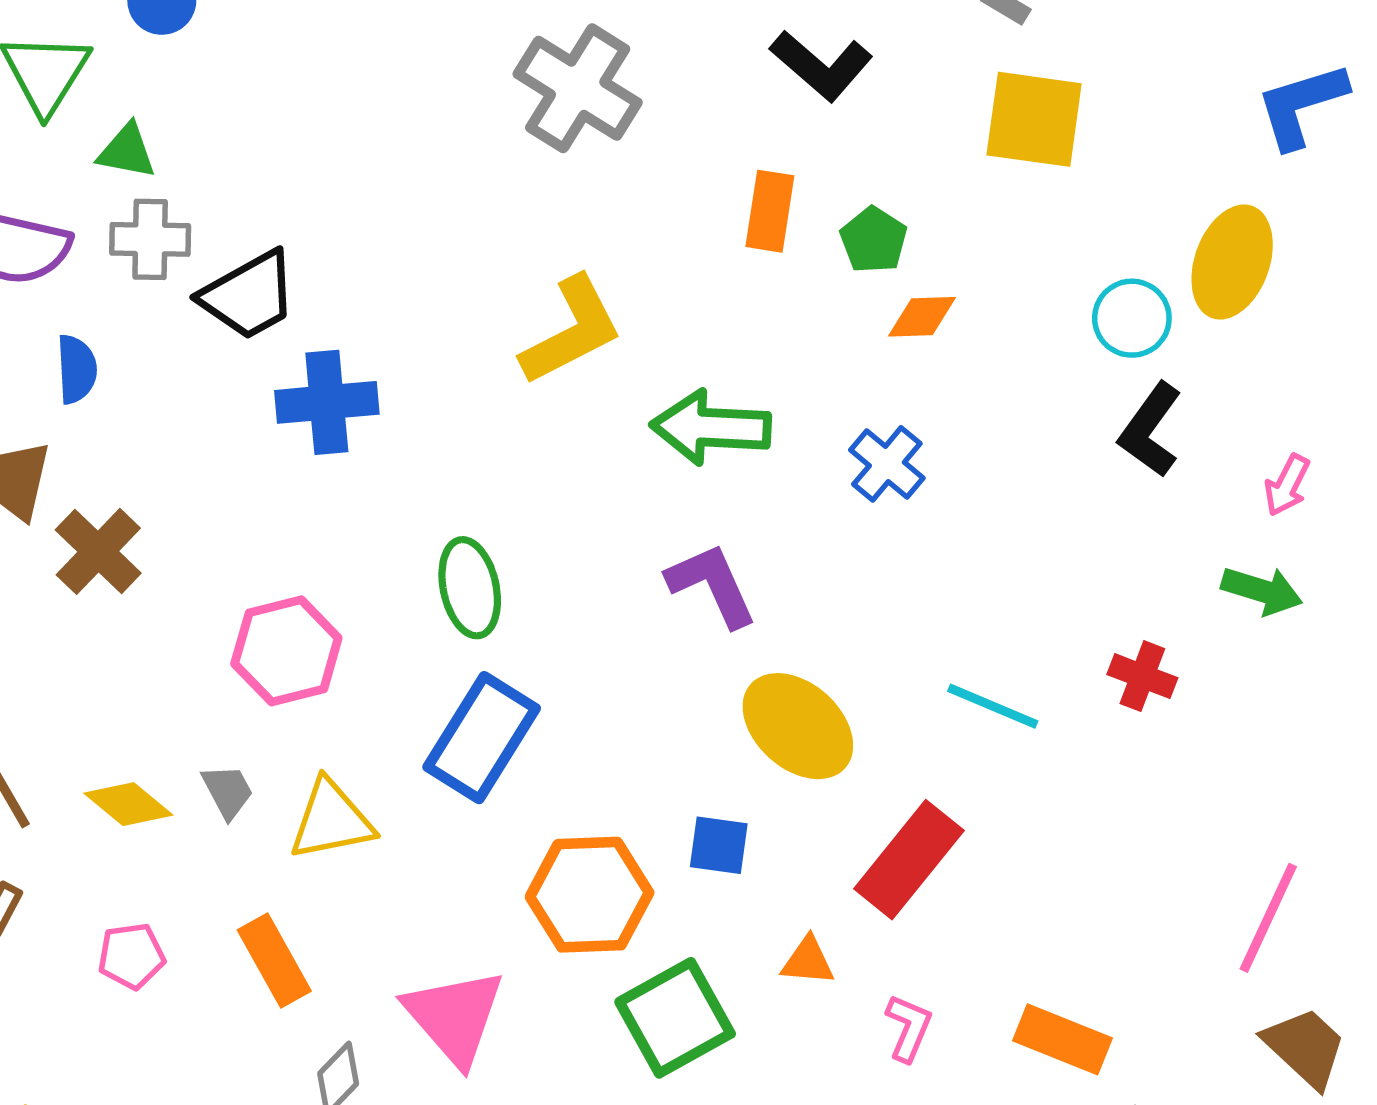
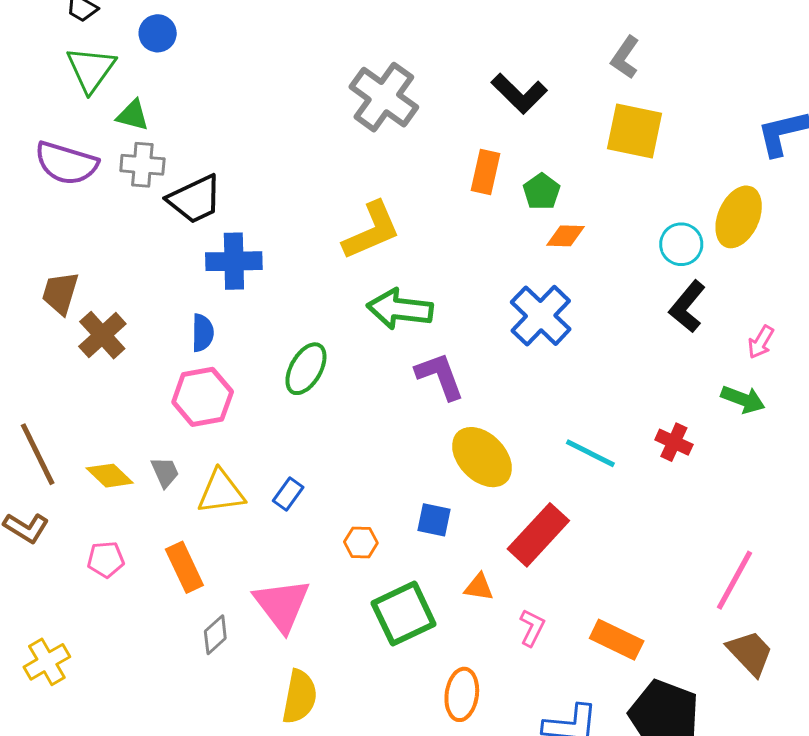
blue semicircle: (77, 369) -> (203, 333), moved
green arrow: (711, 428) -> (400, 309), moved
blue cross: (887, 464) -> (541, 316), size x1.5
green ellipse: (470, 588) -> (306, 369), turned 38
blue rectangle: (482, 738) -> (288, 494), moved, size x0.5
orange hexagon: (590, 895) -> (361, 542), size x0.5

